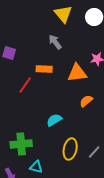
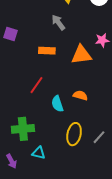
red line: (25, 85) -> (36, 85), moved
orange semicircle: (86, 101) -> (80, 95), moved, turned 56
cyan semicircle: (54, 120) -> (57, 104), turned -77

